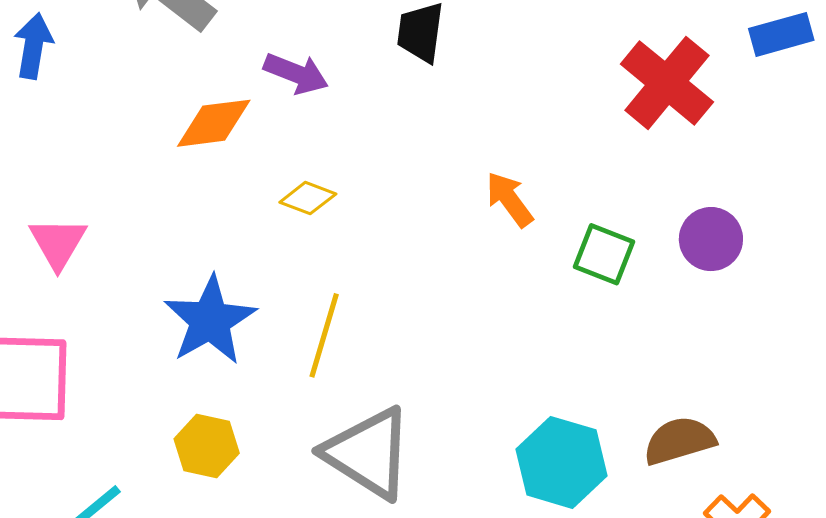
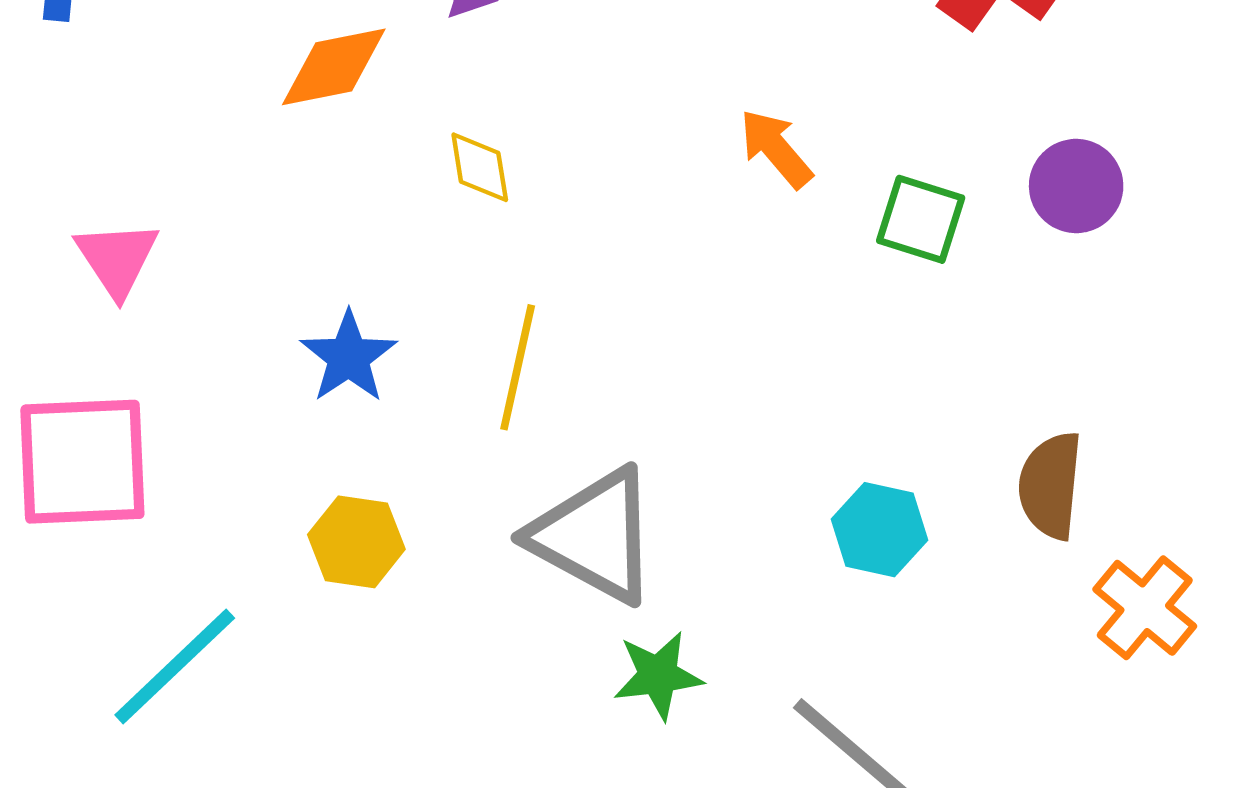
yellow diamond: (308, 198) -> (480, 167), turned 64
blue star: (210, 320) -> (349, 357), size x0.7
brown semicircle: (679, 441) -> (1050, 485), turned -64
cyan hexagon: (562, 462) -> (880, 530), size x0.7

